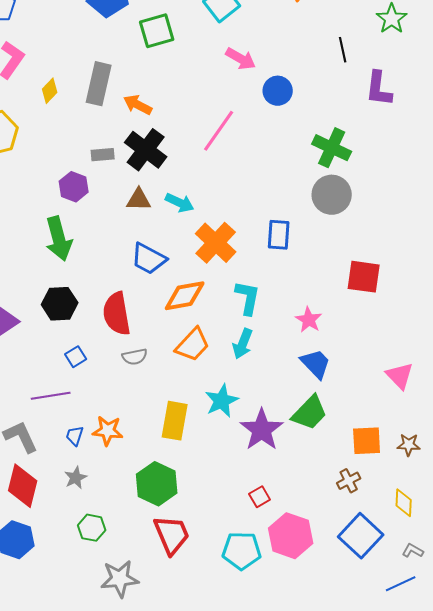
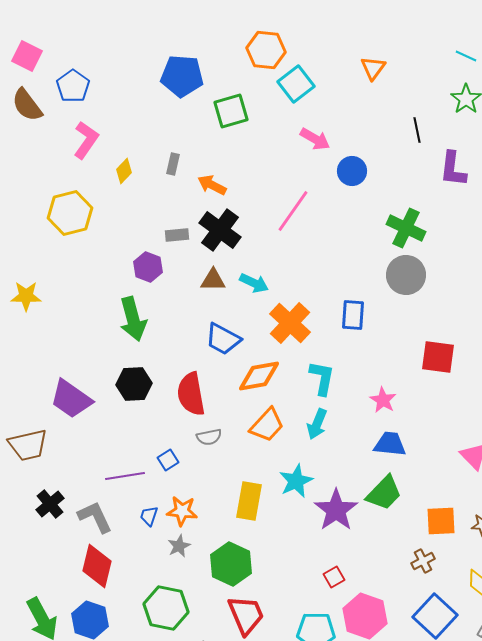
gray rectangle: (99, 84) -> (173, 164), size x0.5
blue square: (76, 357) -> (168, 460), moved
blue trapezoid: (316, 364) -> (390, 444), turned -40
gray star: (76, 478) -> (179, 546), moved
green hexagon: (92, 528) -> (166, 608), size x1.6

